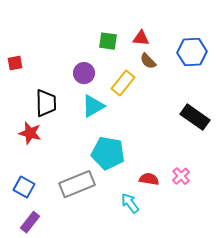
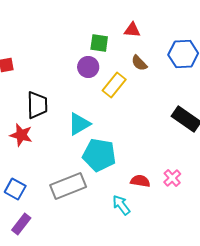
red triangle: (141, 38) -> (132, 30), moved
purple circle: (84, 73) -> (88, 67), moved
cyan triangle: (93, 106) -> (79, 124), moved

